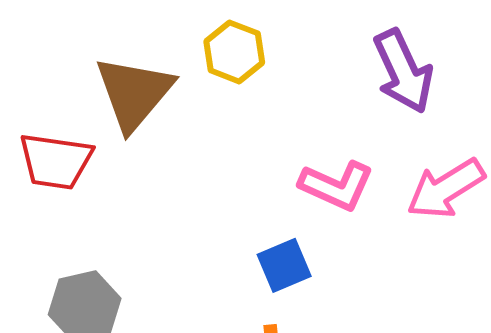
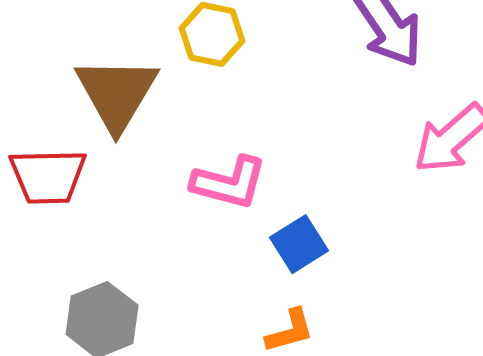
pink L-shape: (337, 186) -> (229, 183), moved

